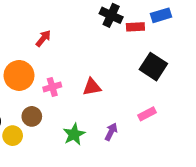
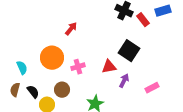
red rectangle: (135, 27) -> (143, 20), turned 56
black square: (153, 67) -> (129, 51), moved
purple arrow: (111, 132) -> (124, 81), moved

